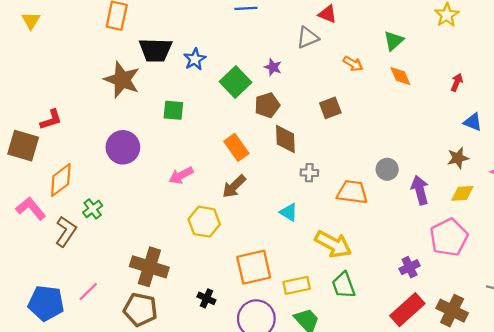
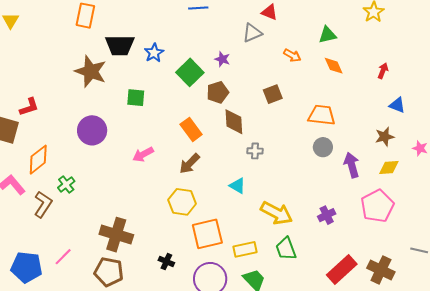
green triangle: (394, 41) -> (327, 35), turned 30
orange trapezoid: (352, 192) -> (322, 115), moved
yellow hexagon: (204, 222) -> (182, 202), moved
purple cross: (410, 267) -> (327, 215), moved

